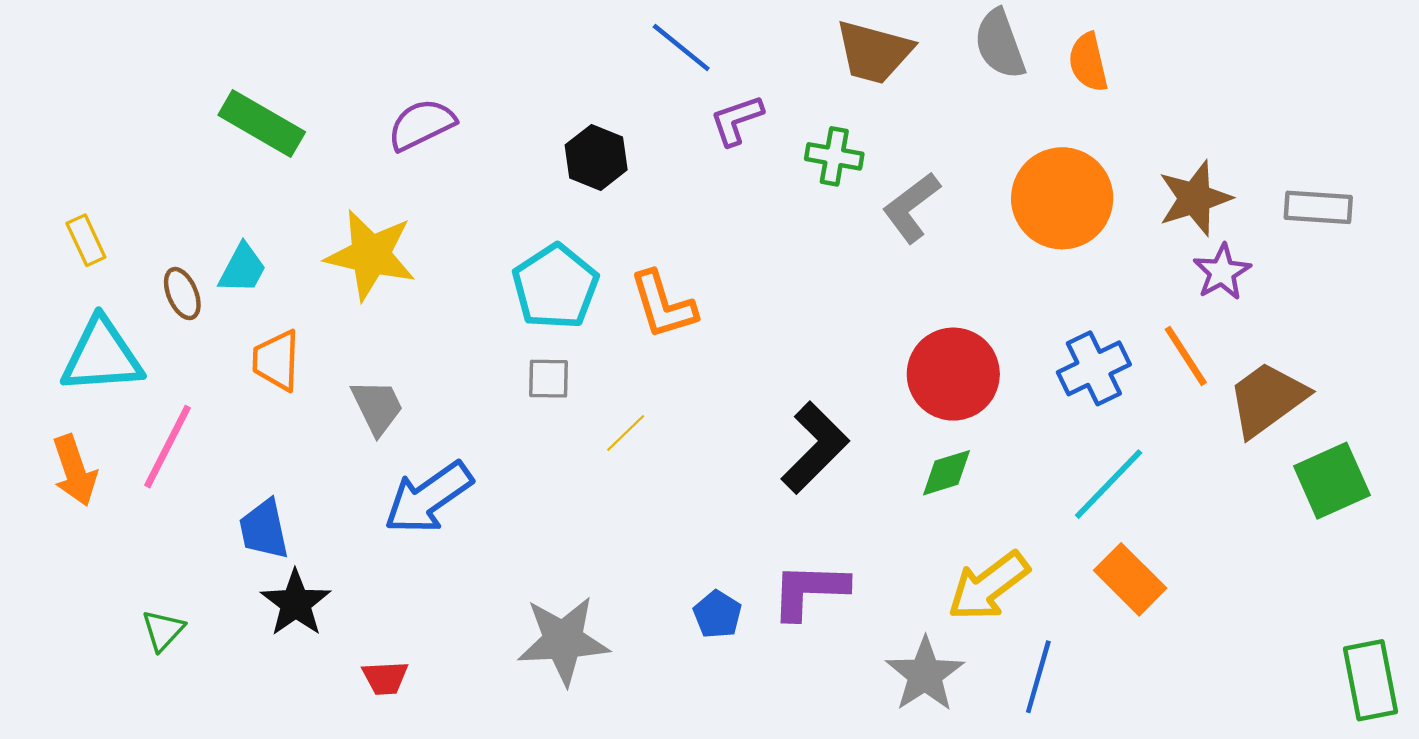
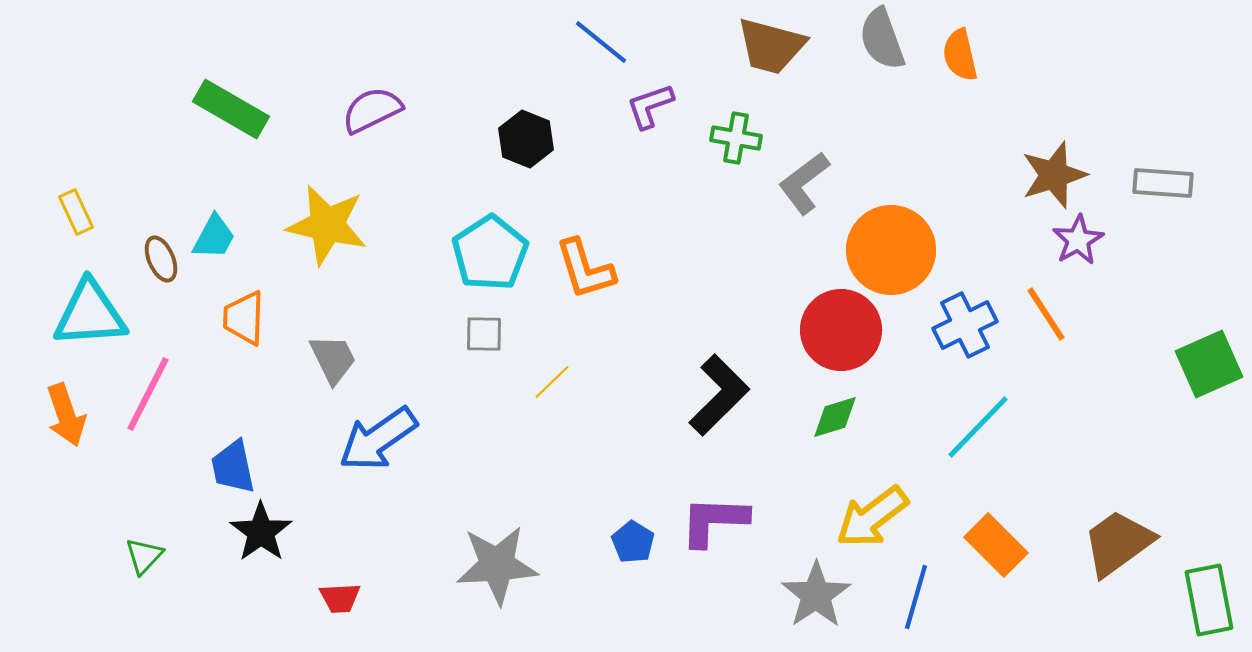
orange circle: (1062, 198) -> (891, 250), moved
brown trapezoid: (1267, 399) -> (1118, 543), moved
green square: (1332, 481) -> (1209, 364), moved
orange rectangle: (1130, 579) -> (996, 545), moved

